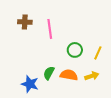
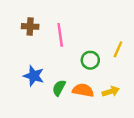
yellow line: (98, 53) -> (118, 49), moved
blue star: (30, 84) -> (34, 76), moved

